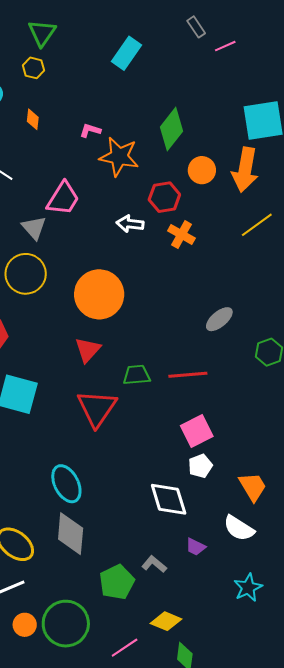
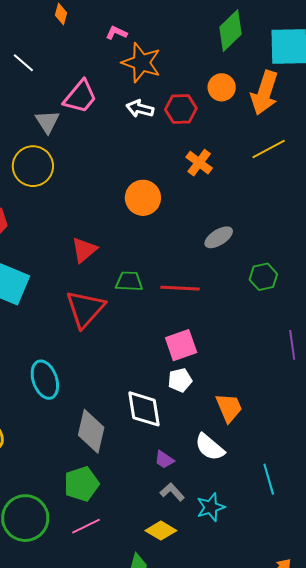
green diamond: (172, 129) -> (231, 31), moved
white arrow: (130, 224) -> (140, 109), moved
orange cross: (181, 235) -> (199, 163), moved
orange circle: (99, 294) -> (143, 198), moved, size x0.7
gray diamond: (71, 534) -> (91, 431), moved
gray L-shape: (154, 564) -> (172, 492), moved
yellow diamond: (166, 621) -> (161, 531), moved
pink line: (125, 648) -> (86, 526), moved

